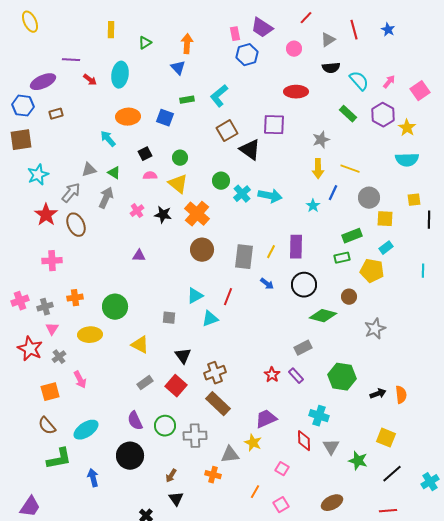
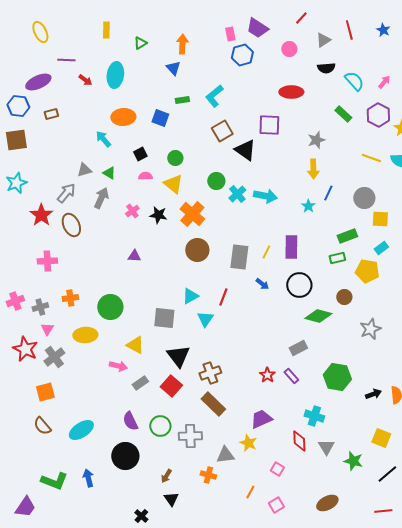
yellow ellipse: (30, 22) -> (40, 32), moved
yellow line: (350, 169) -> (371, 158), moved
cyan star: (38, 175) -> (16, 183), moved
gray square: (169, 318) -> (164, 318), size x1.6
cyan triangle: (210, 319) -> (205, 319), turned -36
black triangle: (183, 356) -> (178, 356), size x1.4
gray cross: (59, 357) -> (54, 357), size x1.5
pink arrow: (80, 380) -> (118, 366), moved, turned -48
green L-shape: (59, 459) -> (54, 481), moved, turned 32

